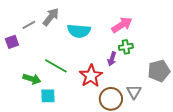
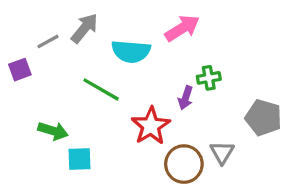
pink arrow: (122, 25) -> (182, 28), moved
green line: (56, 66) -> (101, 89), moved
gray pentagon: (159, 71) -> (263, 118), turned 30

